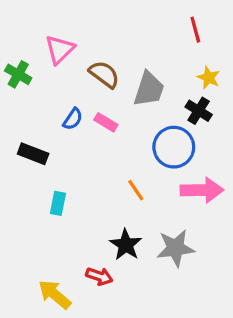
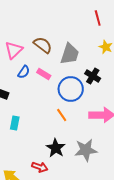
pink triangle: (60, 49) -> (14, 50), moved
black cross: (199, 111) -> (93, 76), moved
blue circle: (174, 147) -> (71, 89), moved

